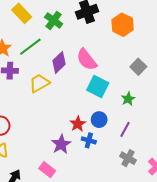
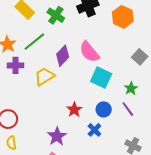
red star: (78, 124) -> (74, 110), moved
purple line: (125, 129) -> (128, 109), moved, turned -63
blue cross: (89, 140) -> (94, 130), turned 32
purple star: (61, 144) -> (57, 136), moved

